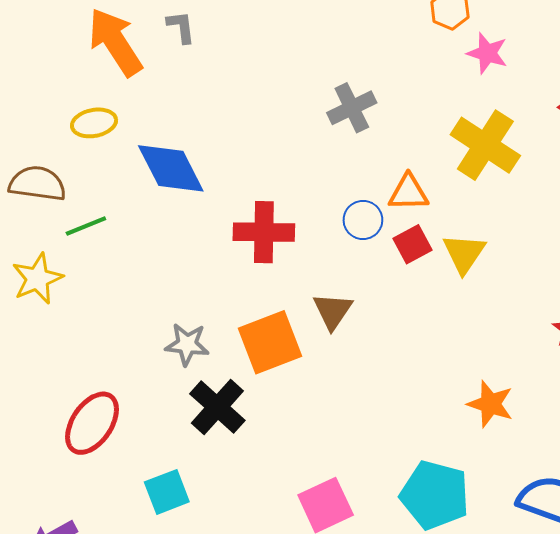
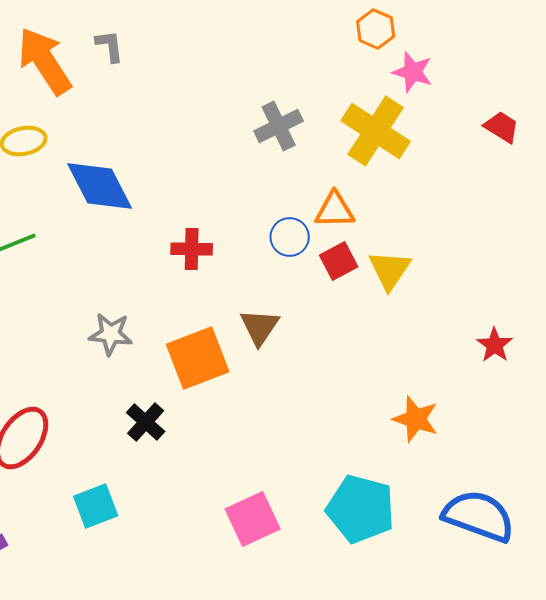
yellow cross: (485, 145) -> (376, 131), moved
red cross: (264, 232) -> (192, 249), size x0.7
gray star: (187, 344) -> (111, 334), moved
black cross: (217, 407) -> (146, 422), size x0.7

